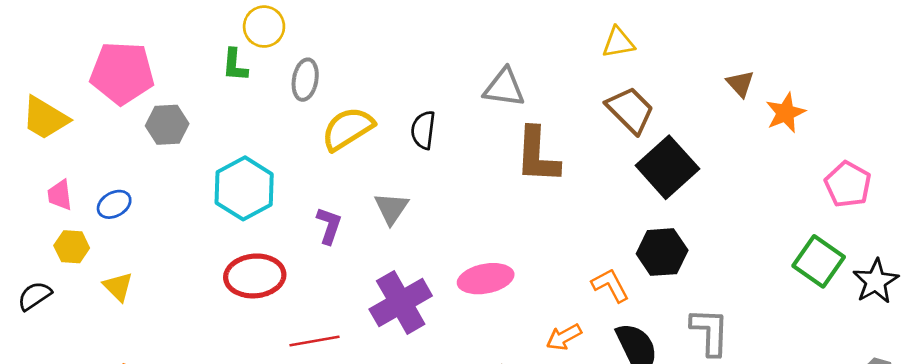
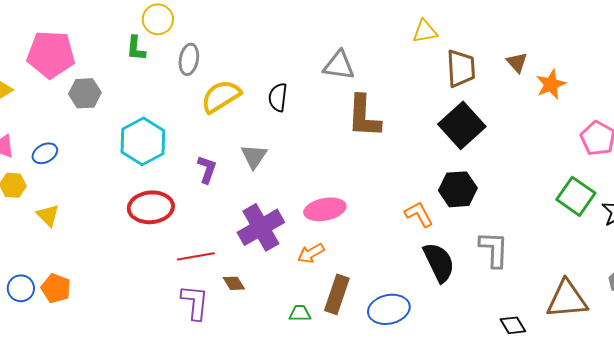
brown trapezoid: (630, 110) -> (461, 68), moved, turned 42
orange arrow: (564, 337) -> (311, 253), moved

